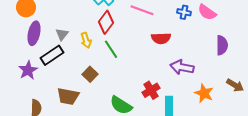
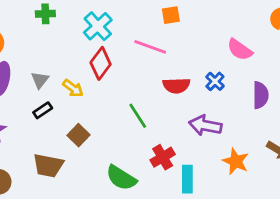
blue cross: (184, 12) -> (215, 81), moved, turned 32
yellow arrow: (86, 40) -> (73, 88), turned -35
green line: (111, 49) -> (138, 116), moved
black rectangle: (52, 55) -> (43, 110), moved, size x0.6

